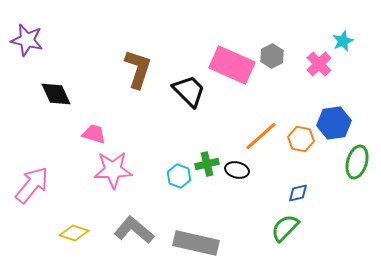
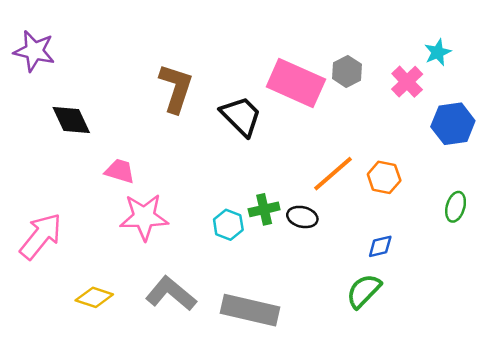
blue hexagon: (334, 123) -> (453, 124), moved
green ellipse: (357, 162) -> (456, 207), size x0.7

